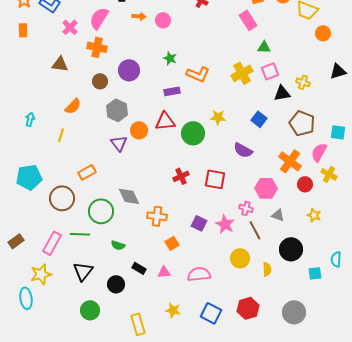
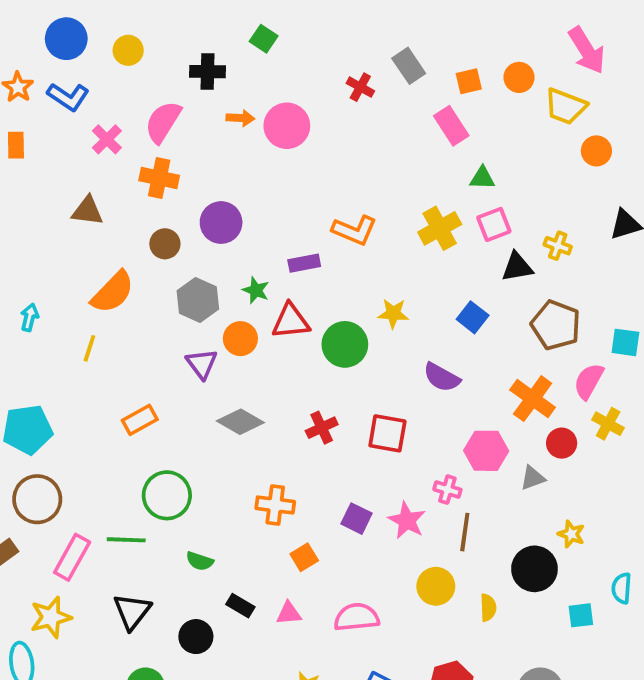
pink circle: (163, 20) -> (287, 126), size x1.5
green star: (170, 58) -> (256, 290), moved
orange semicircle: (73, 106) -> (113, 292), size x1.4
gray diamond: (129, 196) -> (240, 422), moved, turned -35
brown circle: (62, 198) -> (37, 499), moved
gray triangle: (278, 215) -> (533, 478), moved, turned -40
yellow star: (314, 215) -> (571, 534), moved
brown line: (255, 230) -> (465, 532), turned 36

